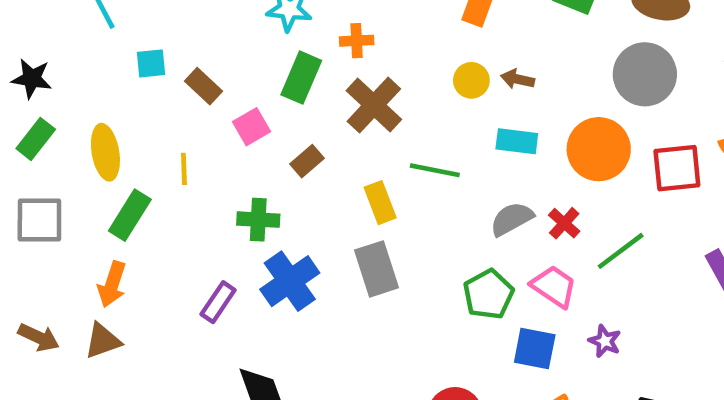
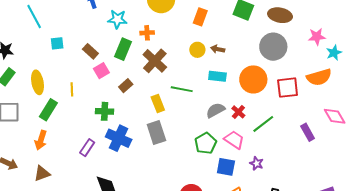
brown rectangle: (203, 86) -> (90, 51), moved
blue cross: (290, 281) -> (119, 138), turned -30
brown triangle: (103, 341) -> (42, 173), moved

